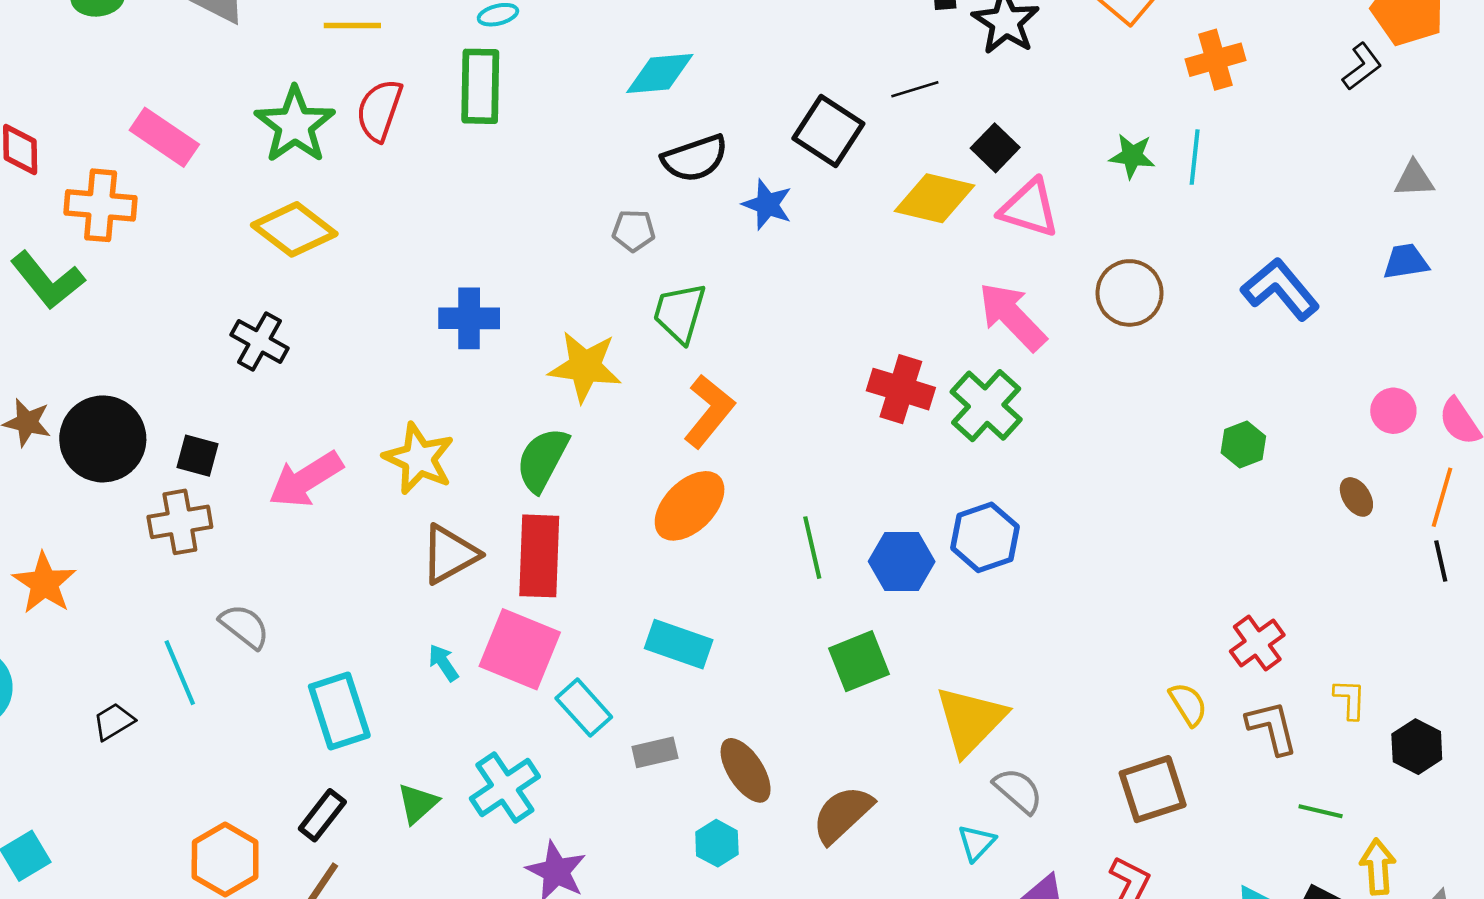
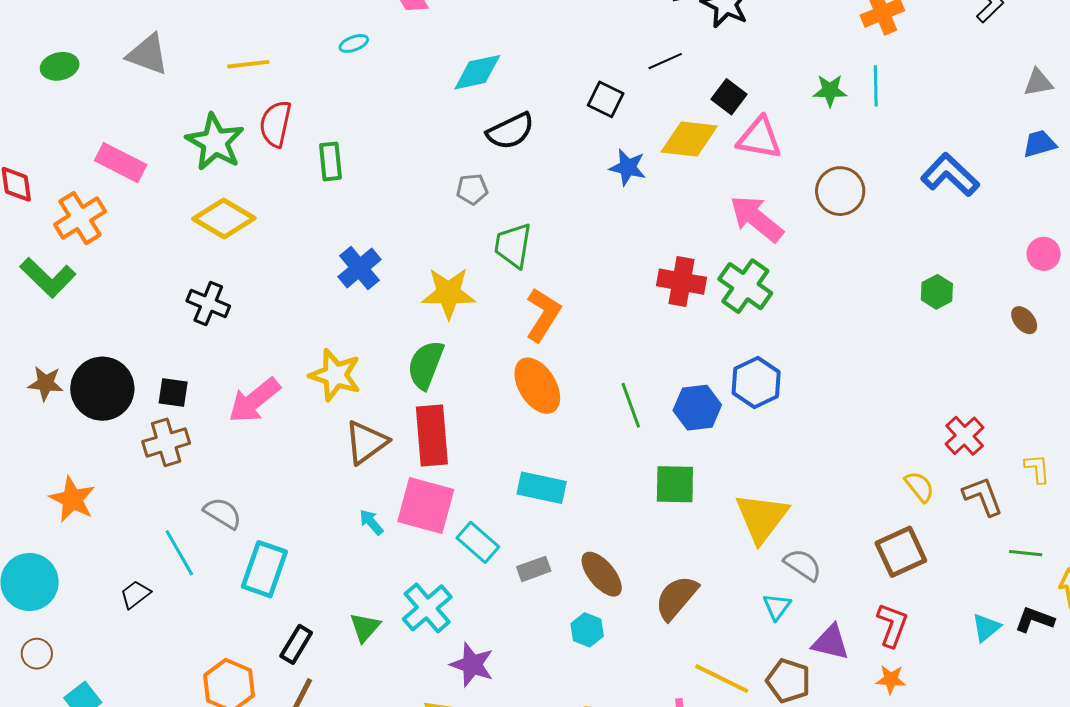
green rectangle: (480, 86) -> (331, 161), moved, size x0.7
black square: (828, 131) -> (606, 99), size x0.7
orange cross: (101, 205) -> (80, 218), turned -30
blue star: (767, 205) -> (628, 167), moved
blue cross: (469, 318) -> (359, 268), turned -33
orange ellipse: (690, 506) -> (537, 386), turned -70
green square: (859, 661) -> (675, 484), turned 30
cyan rectangle: (339, 711) -> (264, 569), moved, turned 44

